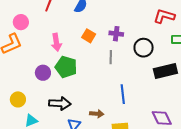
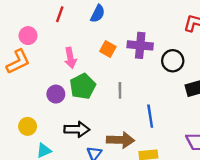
purple cross: (116, 34) -> (140, 45), size x1.5
gray line: (111, 57) -> (120, 90), moved
green pentagon: (66, 67) -> (83, 86), turned 30
brown arrow: (97, 114) -> (120, 140), size x1.6

